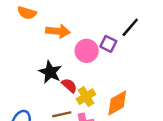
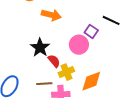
black line: (130, 27) -> (111, 20), turned 66
pink circle: (87, 51) -> (79, 45), moved

